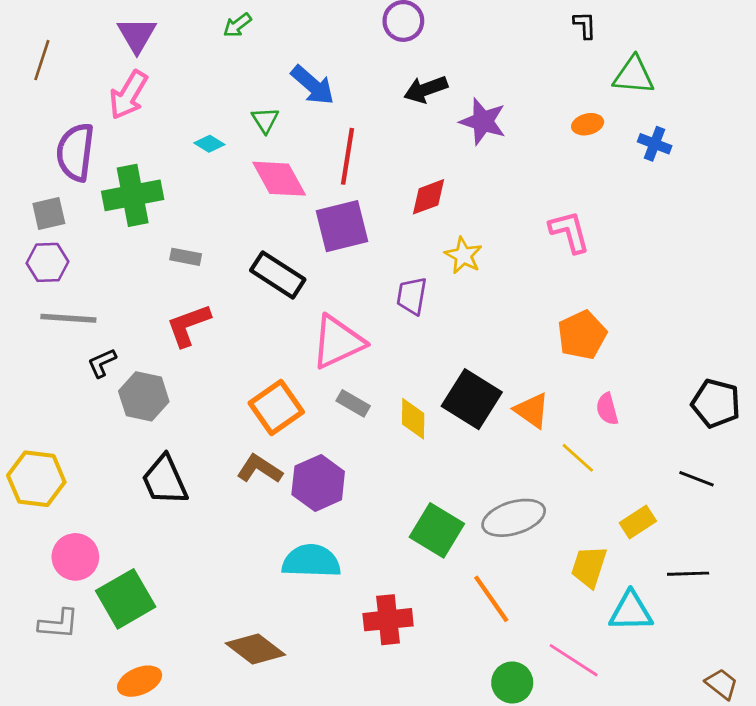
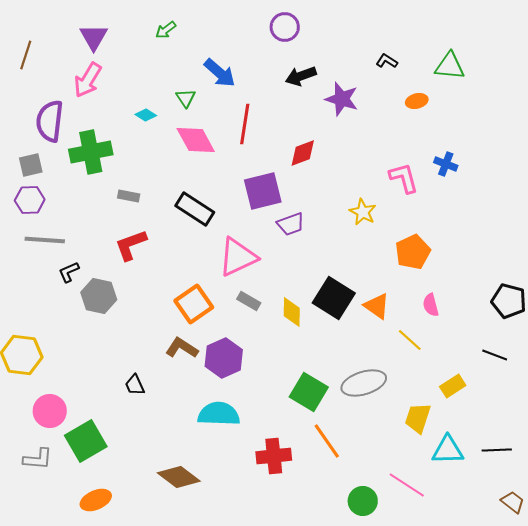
black L-shape: (585, 25) -> (387, 61), moved, turned -55
blue cross: (655, 144) -> (446, 164), moved
purple square: (342, 226) -> (263, 191), moved
yellow star: (463, 255) -> (363, 212), moved
purple trapezoid: (412, 296) -> (291, 224), turned -120
black trapezoid: (165, 480) -> (135, 385), moved, size x0.6
black line: (688, 574) -> (497, 450), moved
orange line: (491, 599) -> (327, 441), moved

